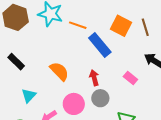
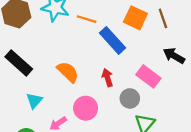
black rectangle: (16, 62) -> (19, 63), size x1.4
pink rectangle: (130, 78) -> (148, 76), size x1.5
gray circle: (100, 98) -> (130, 98), moved

